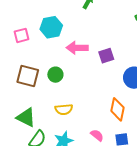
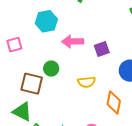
pink square: (21, 35) -> (14, 45), moved
brown square: (28, 76) -> (32, 84), moved
yellow semicircle: (64, 109) -> (87, 82), moved

